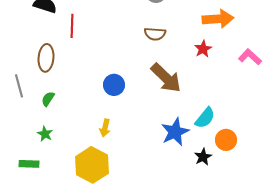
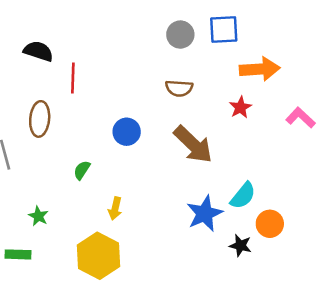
blue circle: (114, 85) -> (127, 132), moved
green semicircle: (48, 99) -> (82, 170), moved
black star: (203, 157) -> (240, 246), turned -30

